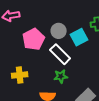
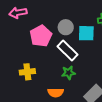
cyan square: (79, 37) -> (86, 33), turned 30

